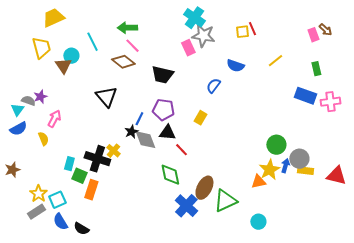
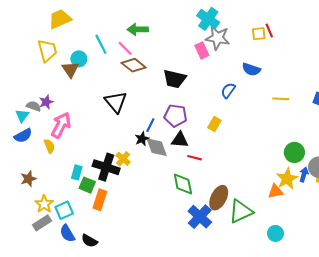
pink line: (132, 46) -> (125, 48), moved
yellow line: (275, 61) -> (281, 99), moved, turned 42
pink arrow: (54, 119) -> (61, 125), size x1.4
red line: (181, 150) -> (195, 158), turned -32
brown star: (12, 170) -> (28, 179), moved

